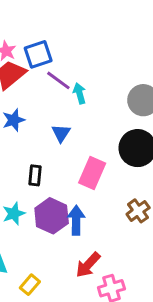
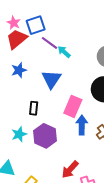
cyan arrow: (79, 93) -> (64, 52), turned -32
blue triangle: (61, 133) -> (51, 79), size x1.5
blue arrow: (76, 220) -> (82, 125), moved

